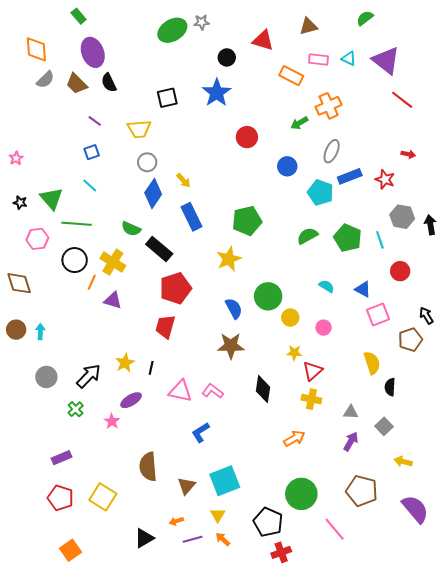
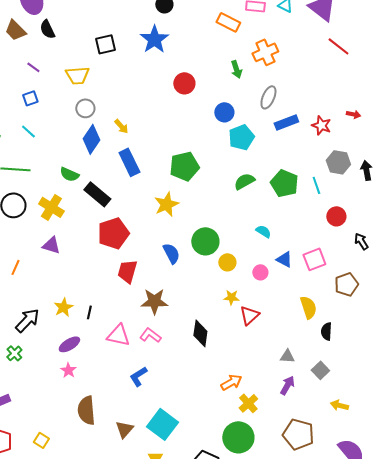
green arrow: (299, 123) -> (236, 69), turned -78
red arrow: (408, 154) -> (353, 114), moved
cyan pentagon: (321, 193) -> (241, 137), moved, turned 30
orange line: (92, 282) -> (15, 267), moved
blue triangle: (363, 289) -> (284, 259), moved
black arrow: (426, 315) -> (361, 241), moved
red trapezoid: (165, 327) -> (127, 271), moved
brown star: (231, 346) -> (154, 301), moved
yellow cross: (311, 399) -> (248, 403), moved, turned 36
pink star: (112, 421) -> (68, 370), moved
cyan square: (225, 481) -> (162, 424), turned -32
yellow square: (103, 497) -> (41, 440), size x0.6

